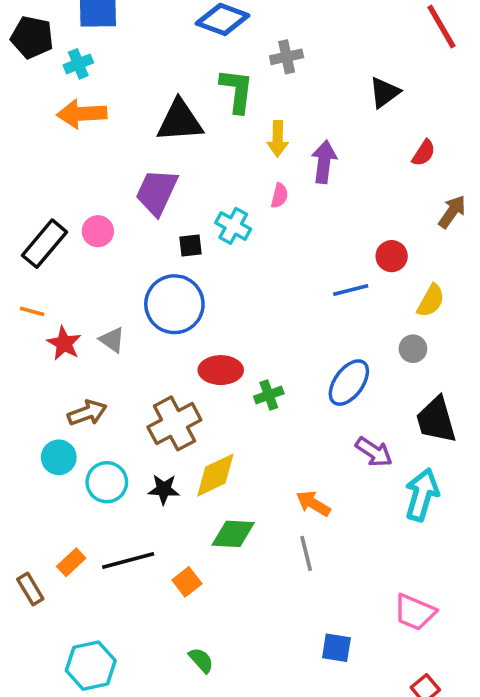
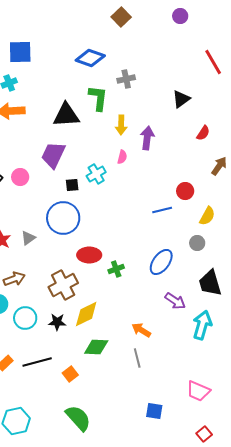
cyan cross: (233, 226) -> (96, 174), turned 30
gray triangle: (112, 340) -> (28, 238), turned 49
green semicircle: (201, 660) -> (78, 418), size x1.8

